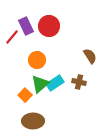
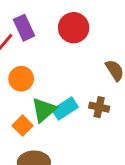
red circle: (49, 26) -> (74, 28), moved
orange circle: (37, 60) -> (21, 79), moved

